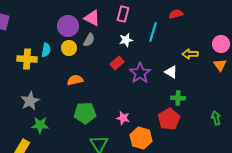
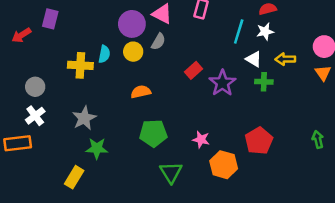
white star: (126, 40) -> (265, 31), moved
white triangle: (171, 72) -> (254, 59), moved
green cross: (178, 98) -> (264, 82), moved

